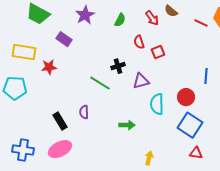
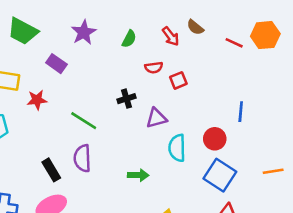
red semicircle: (139, 42) -> (154, 67), turned -80
green line: (100, 83) -> (84, 121), moved
purple semicircle: (84, 112) -> (82, 158), size x1.5

